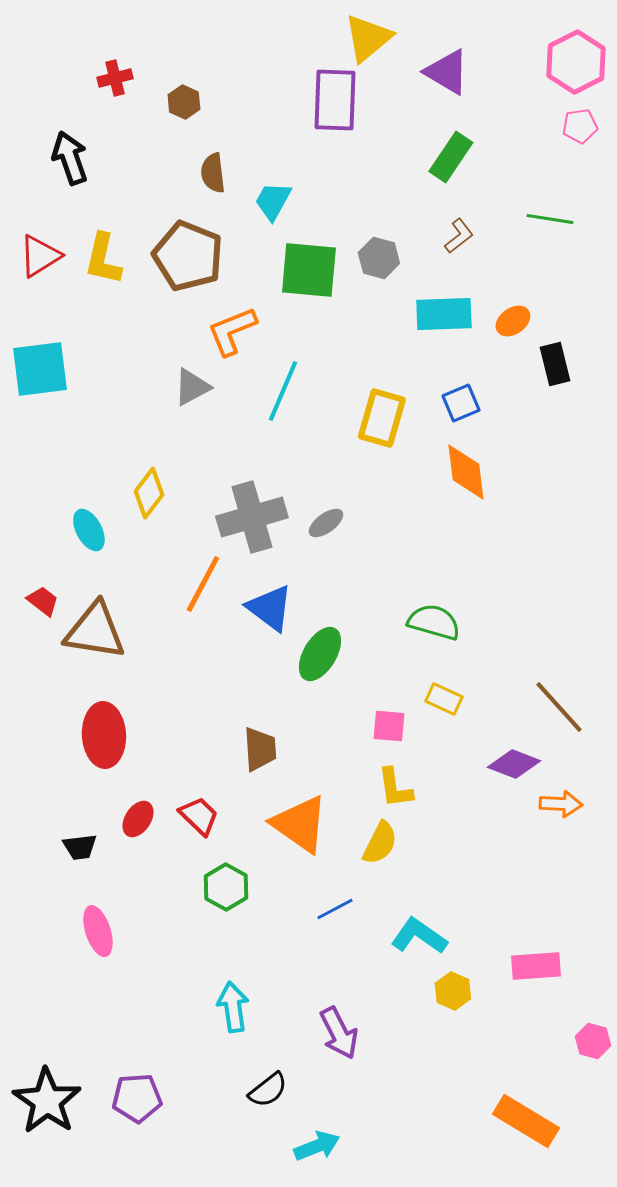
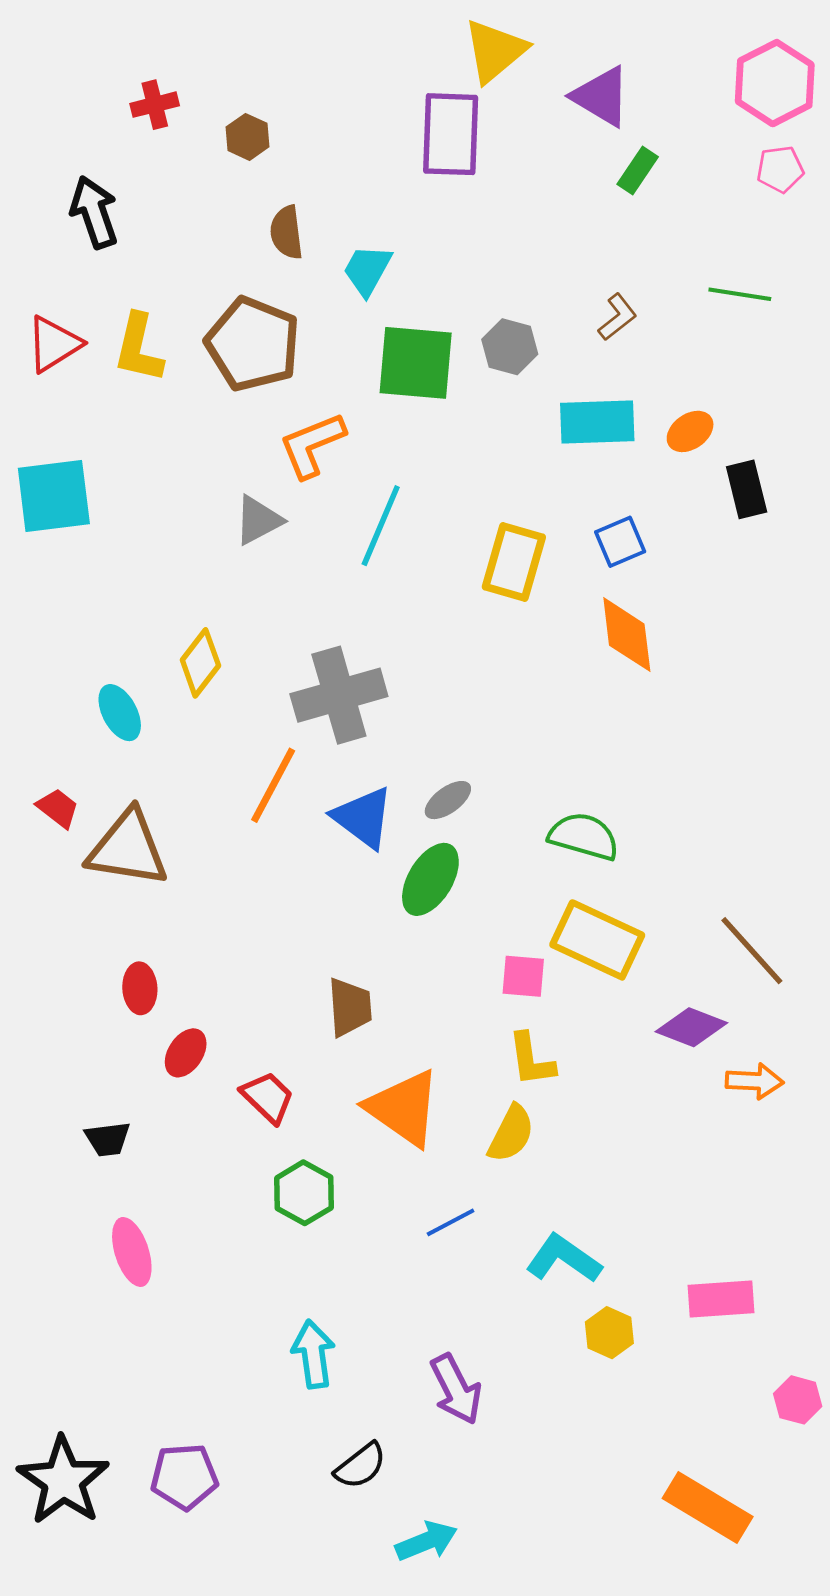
green rectangle: (451, 157) -> (638, 171), moved, size x0.7
gray ellipse: (326, 523) -> (448, 800), moved
yellow rectangle: (444, 699) -> (597, 940), size x1.8
red ellipse: (104, 735) -> (140, 988), size x0.6
red ellipse: (138, 819) -> (186, 1053), moved

